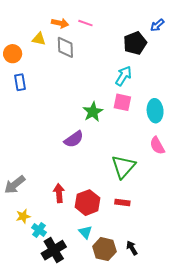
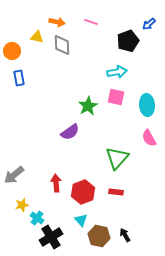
pink line: (85, 23) -> (91, 22), moved
cyan arrow: (123, 76) -> (117, 72), turned 48

